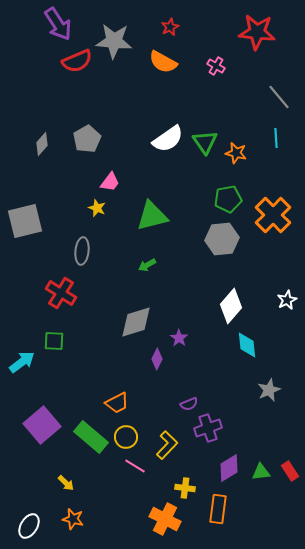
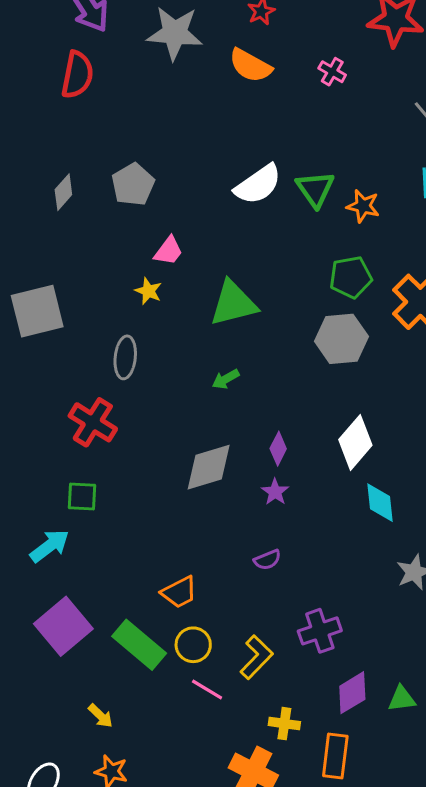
red semicircle: (77, 61) -> (77, 75), moved, turned -56
purple diamond: (157, 359) -> (278, 449), moved
cyan arrow: (22, 362) -> (50, 546), moved
purple semicircle: (189, 404) -> (267, 560), moved

